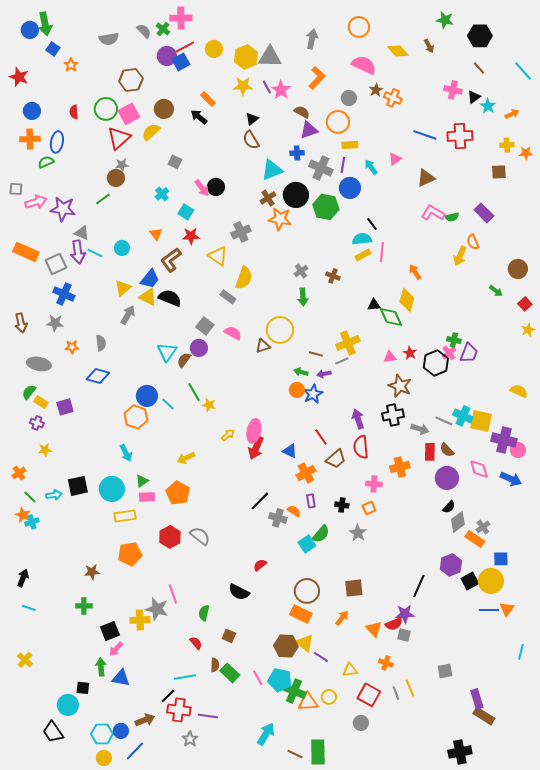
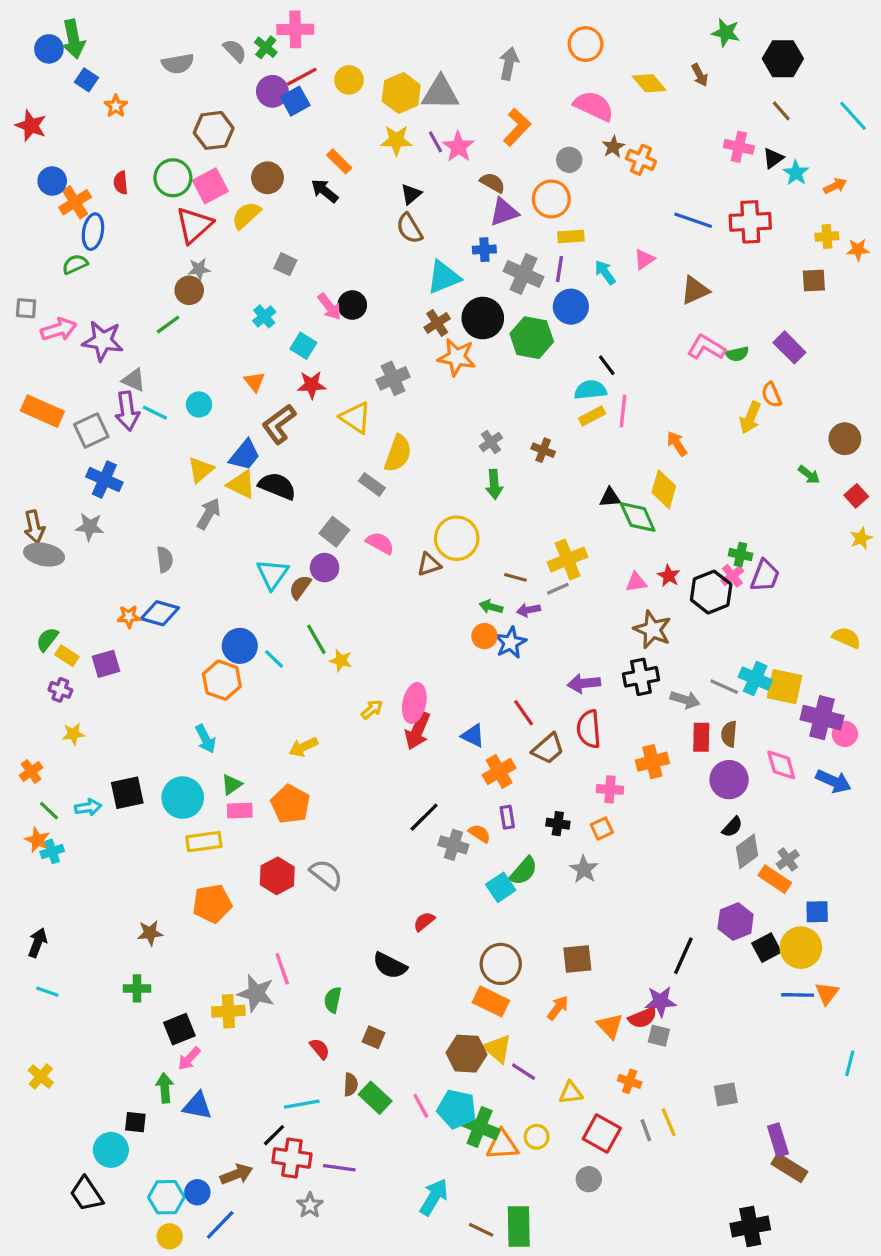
orange cross: (30, 139) -> (75, 202), moved, turned -30
orange star: (72, 347) -> (129, 617), moved
gray ellipse: (39, 364) -> (44, 555), moved
purple arrow: (358, 419) -> (584, 683), turned -78
brown semicircle: (447, 450) -> (729, 734), turned 49

